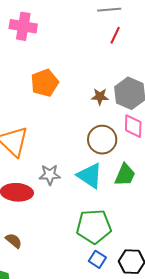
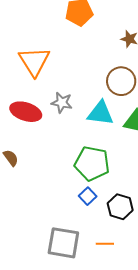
cyan triangle: (90, 176) -> (101, 113), turned -40

